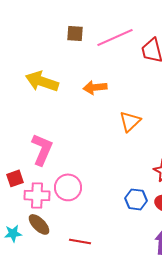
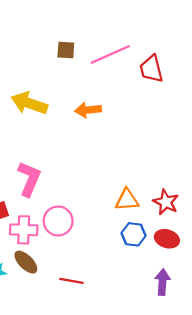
orange triangle: (130, 121) -> (127, 200), moved, turned 40

